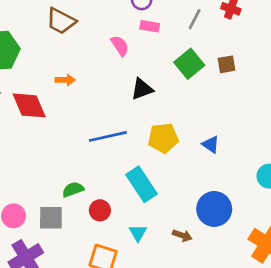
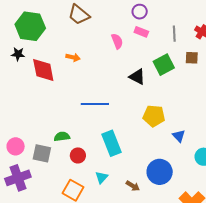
gray line: (195, 19) -> (174, 34), turned -42
brown square: (226, 64) -> (192, 58), moved
black triangle: (142, 89) -> (137, 77), moved, turned 36
yellow pentagon: (163, 138) -> (154, 116), moved
blue triangle: (211, 144) -> (179, 136), moved

